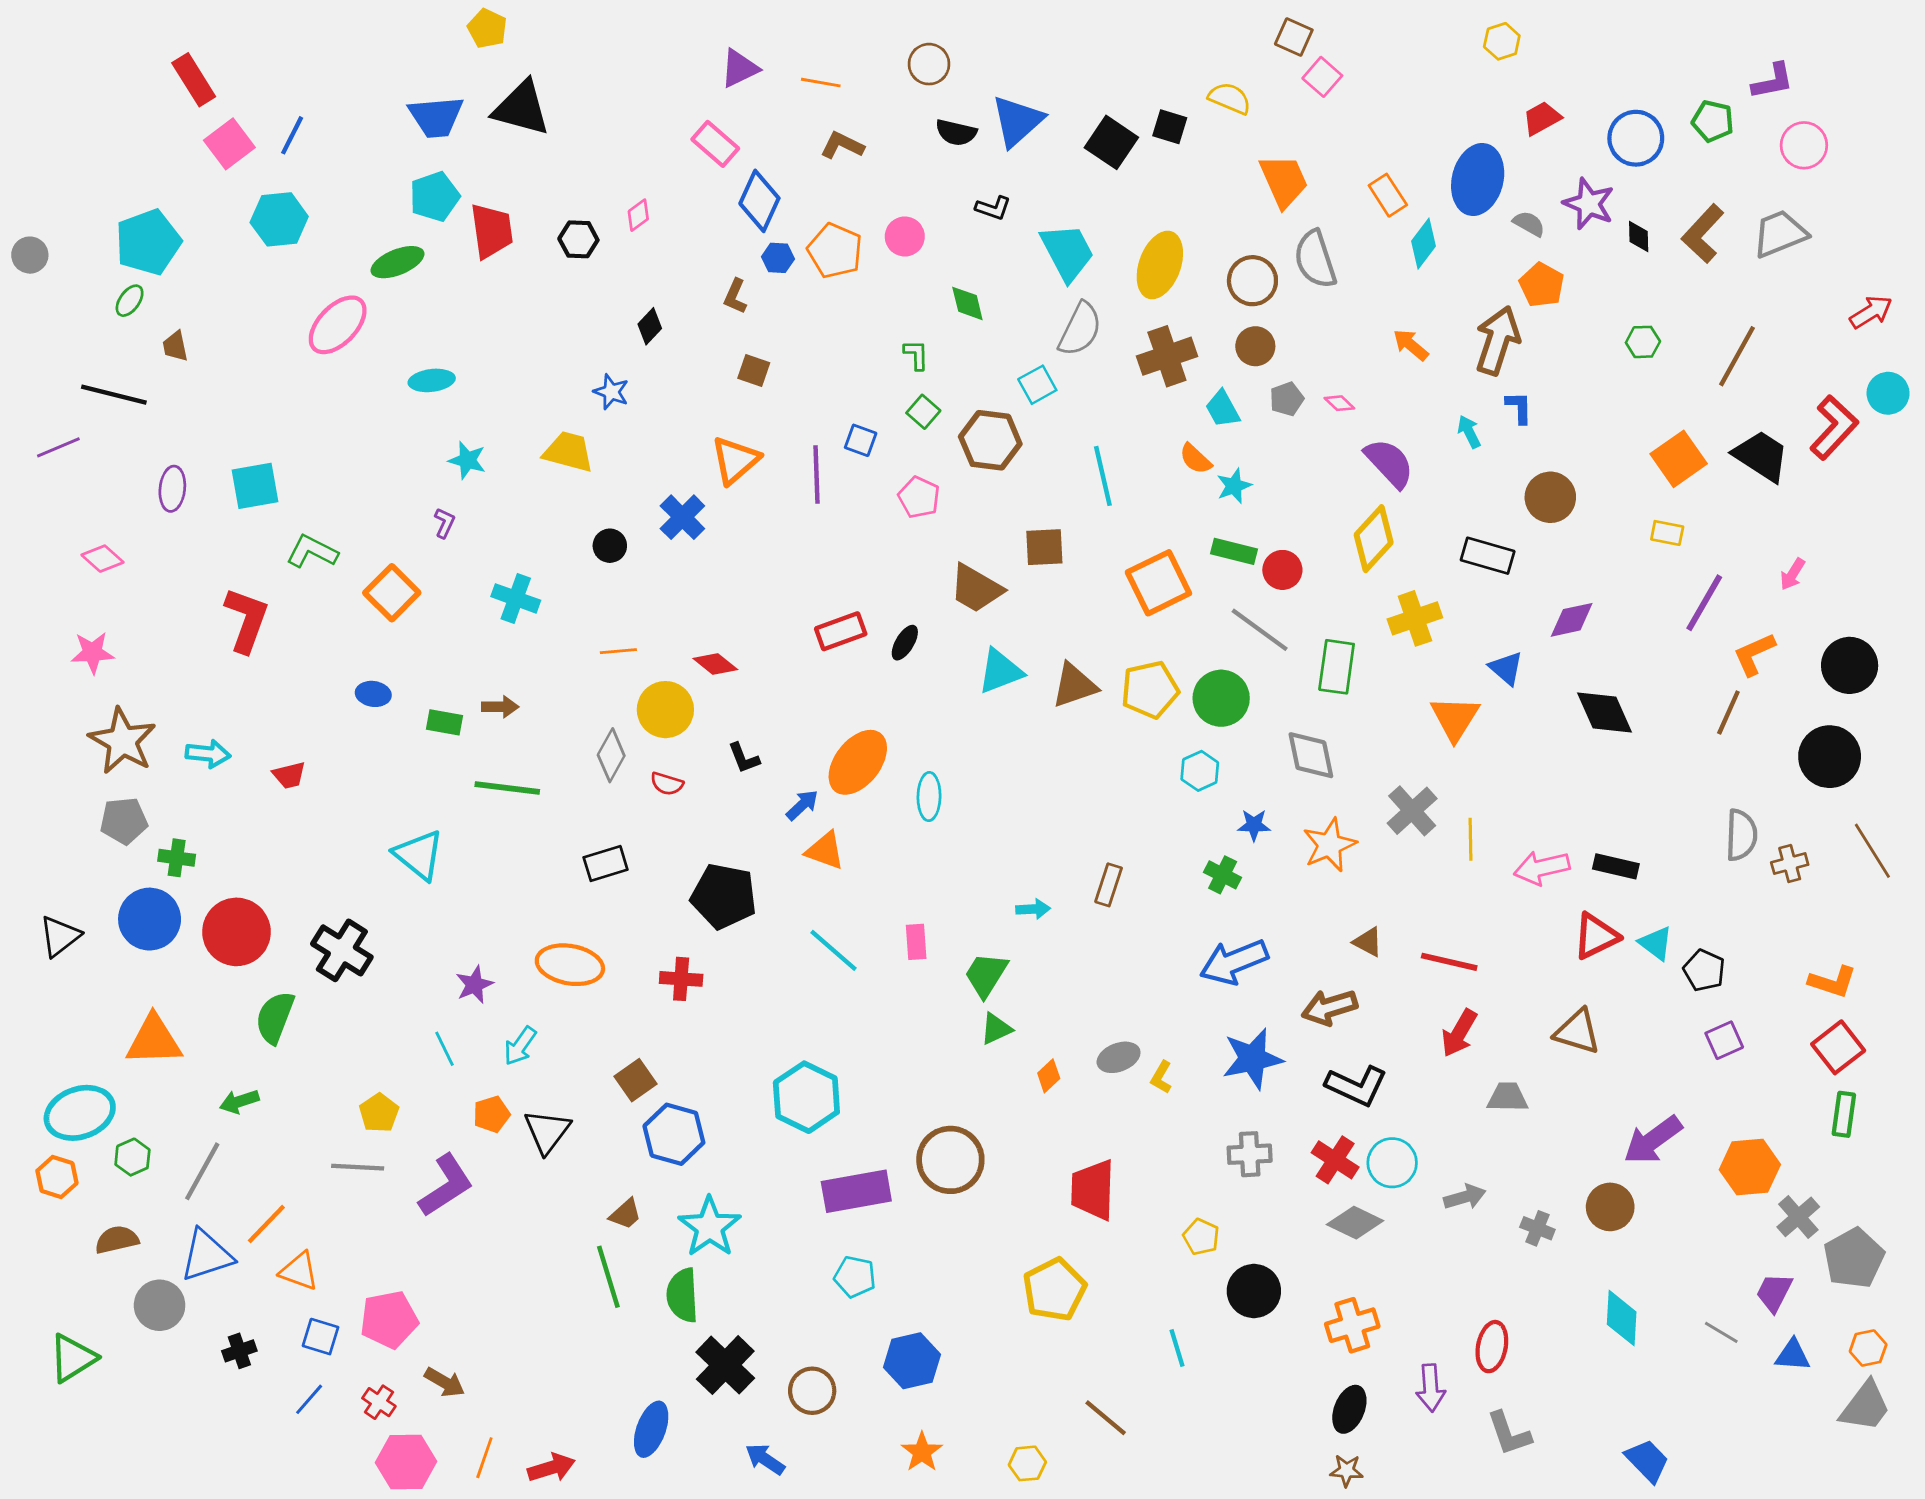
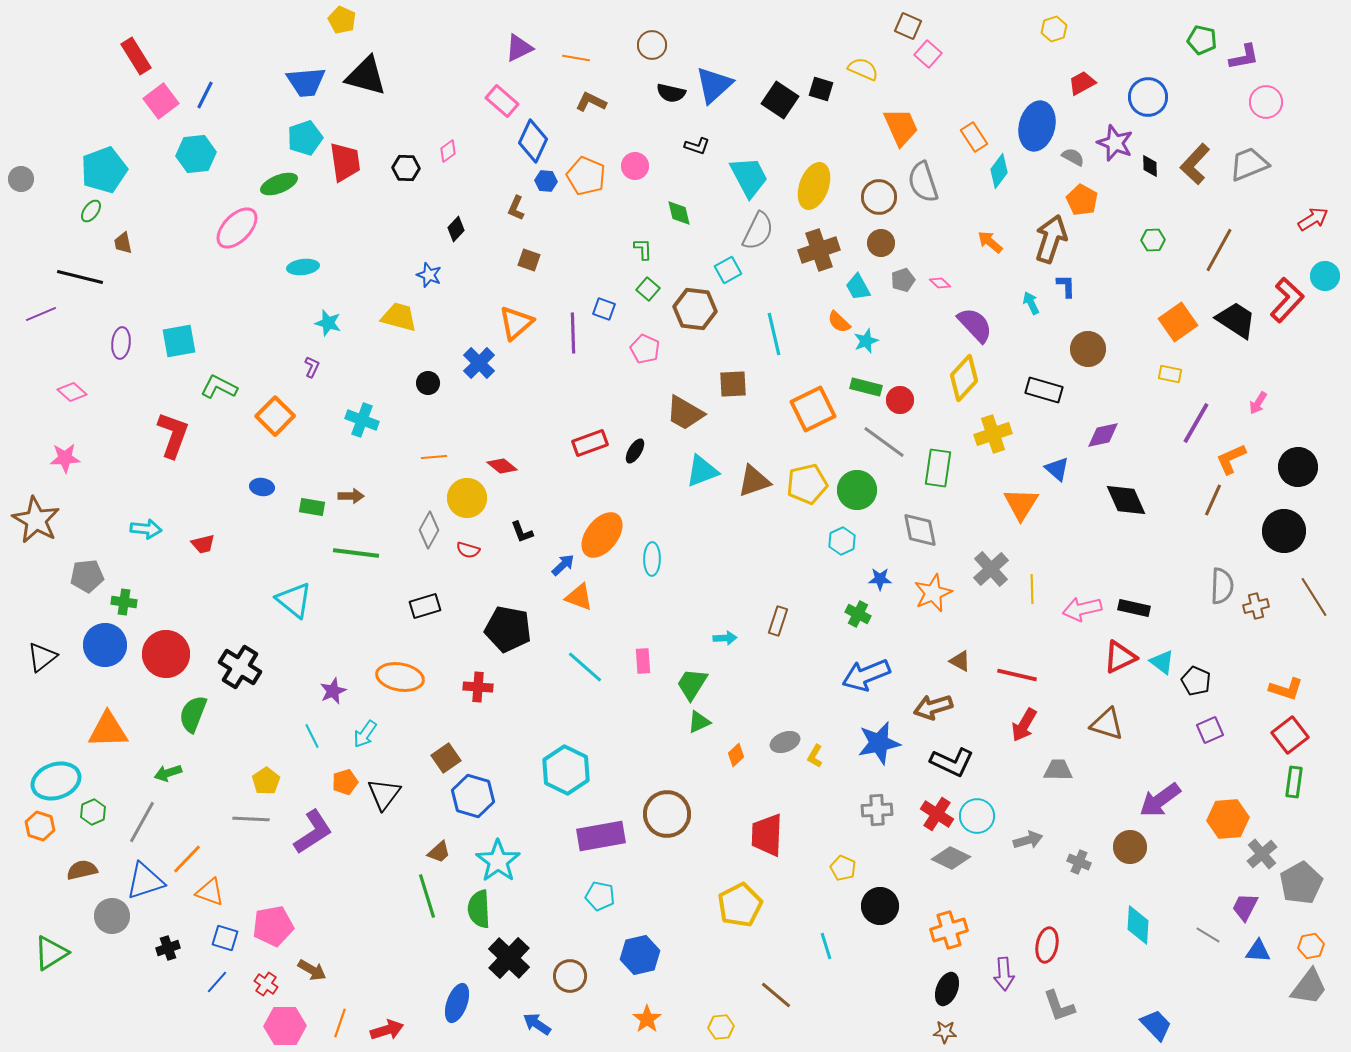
green pentagon: (1713, 121) -> (1202, 40), moved
brown star: (122, 741) -> (36, 520), moved

